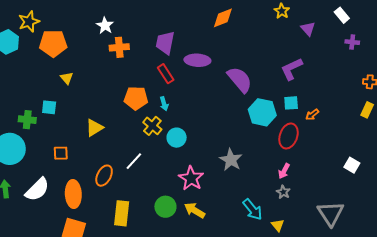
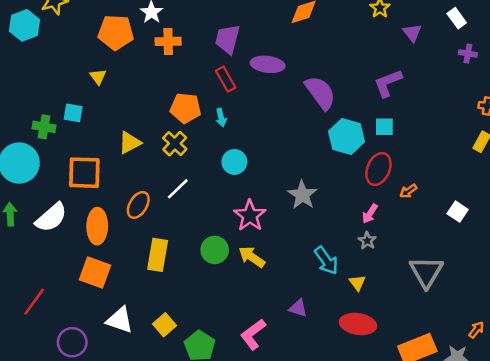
orange pentagon: (53, 43) -> (116, 32), moved
orange arrow: (312, 115) -> (408, 191), moved
yellow cross: (152, 126) -> (175, 144), moved
orange square: (61, 153) -> (84, 173), size x1.8

